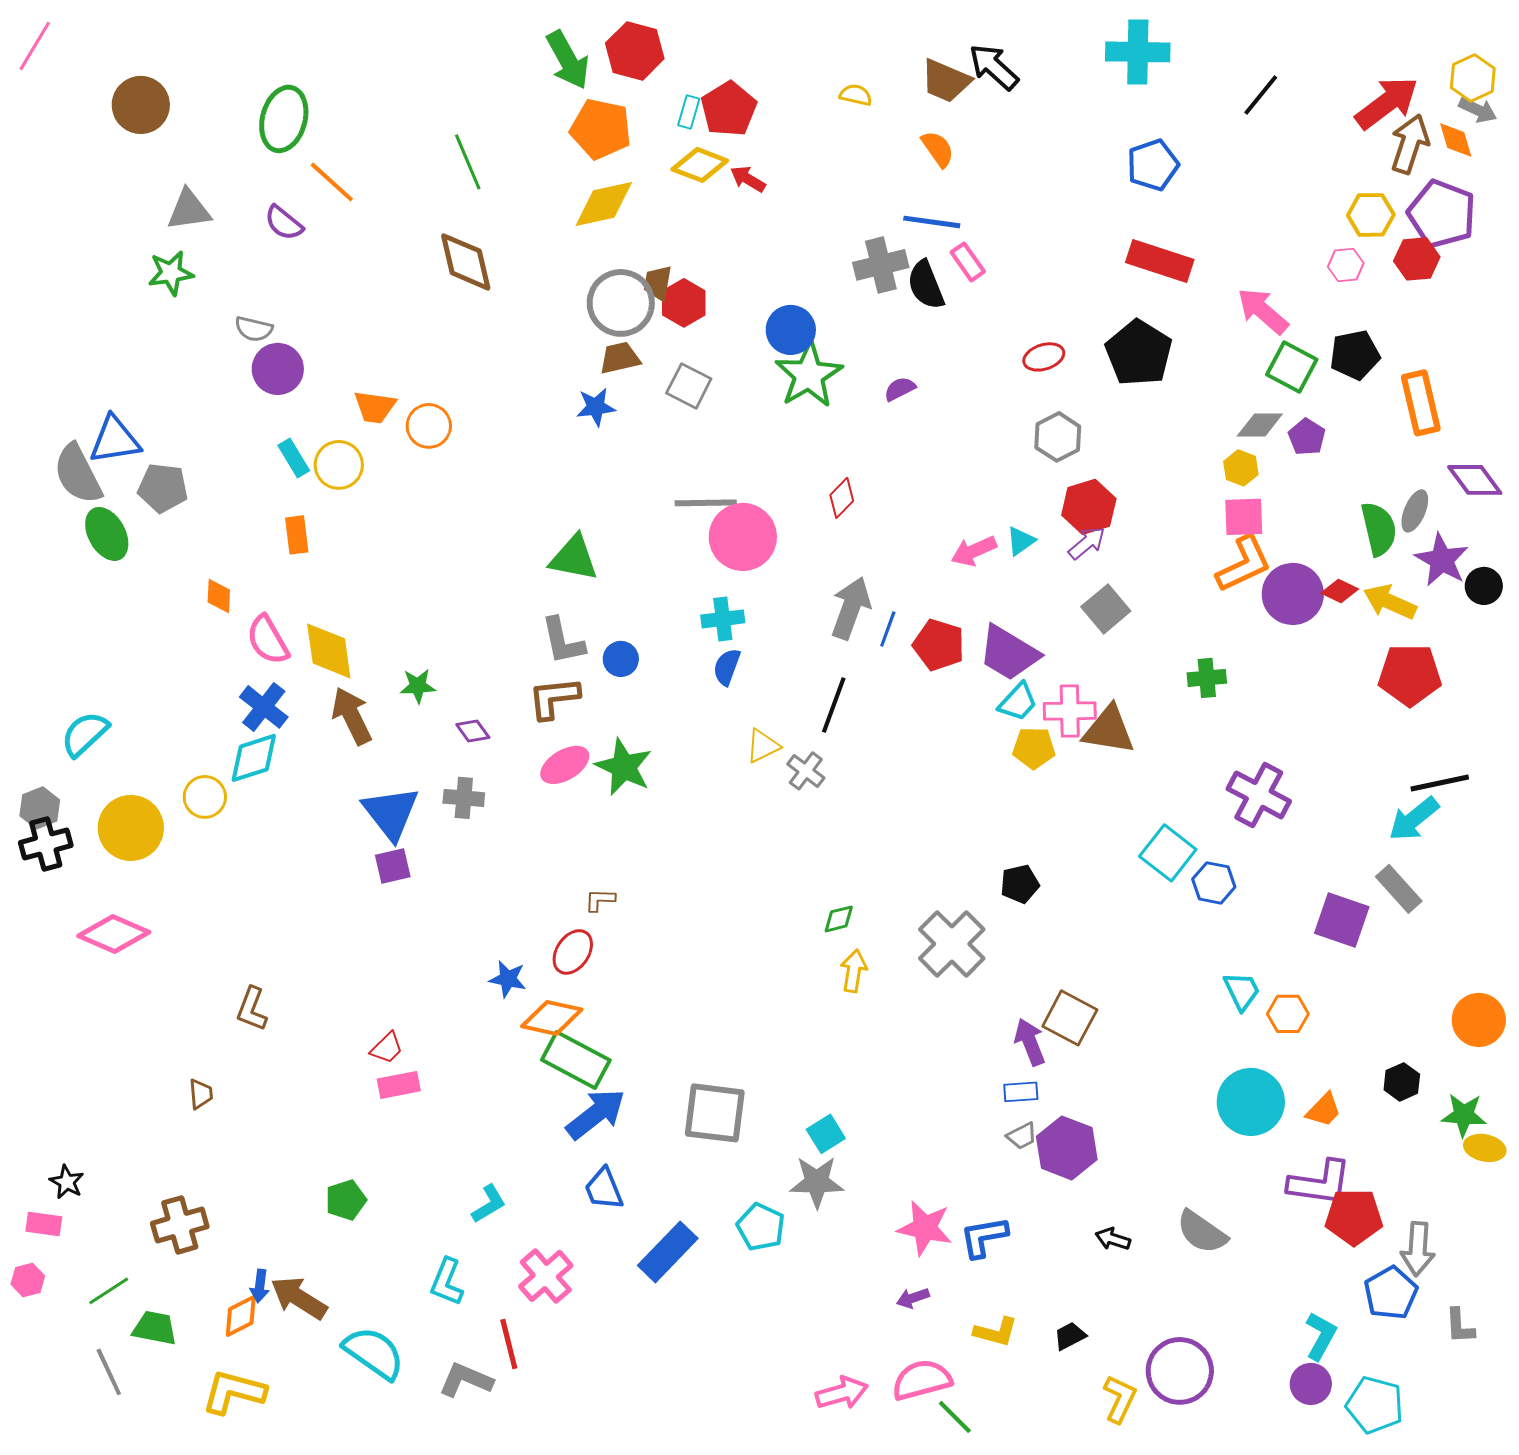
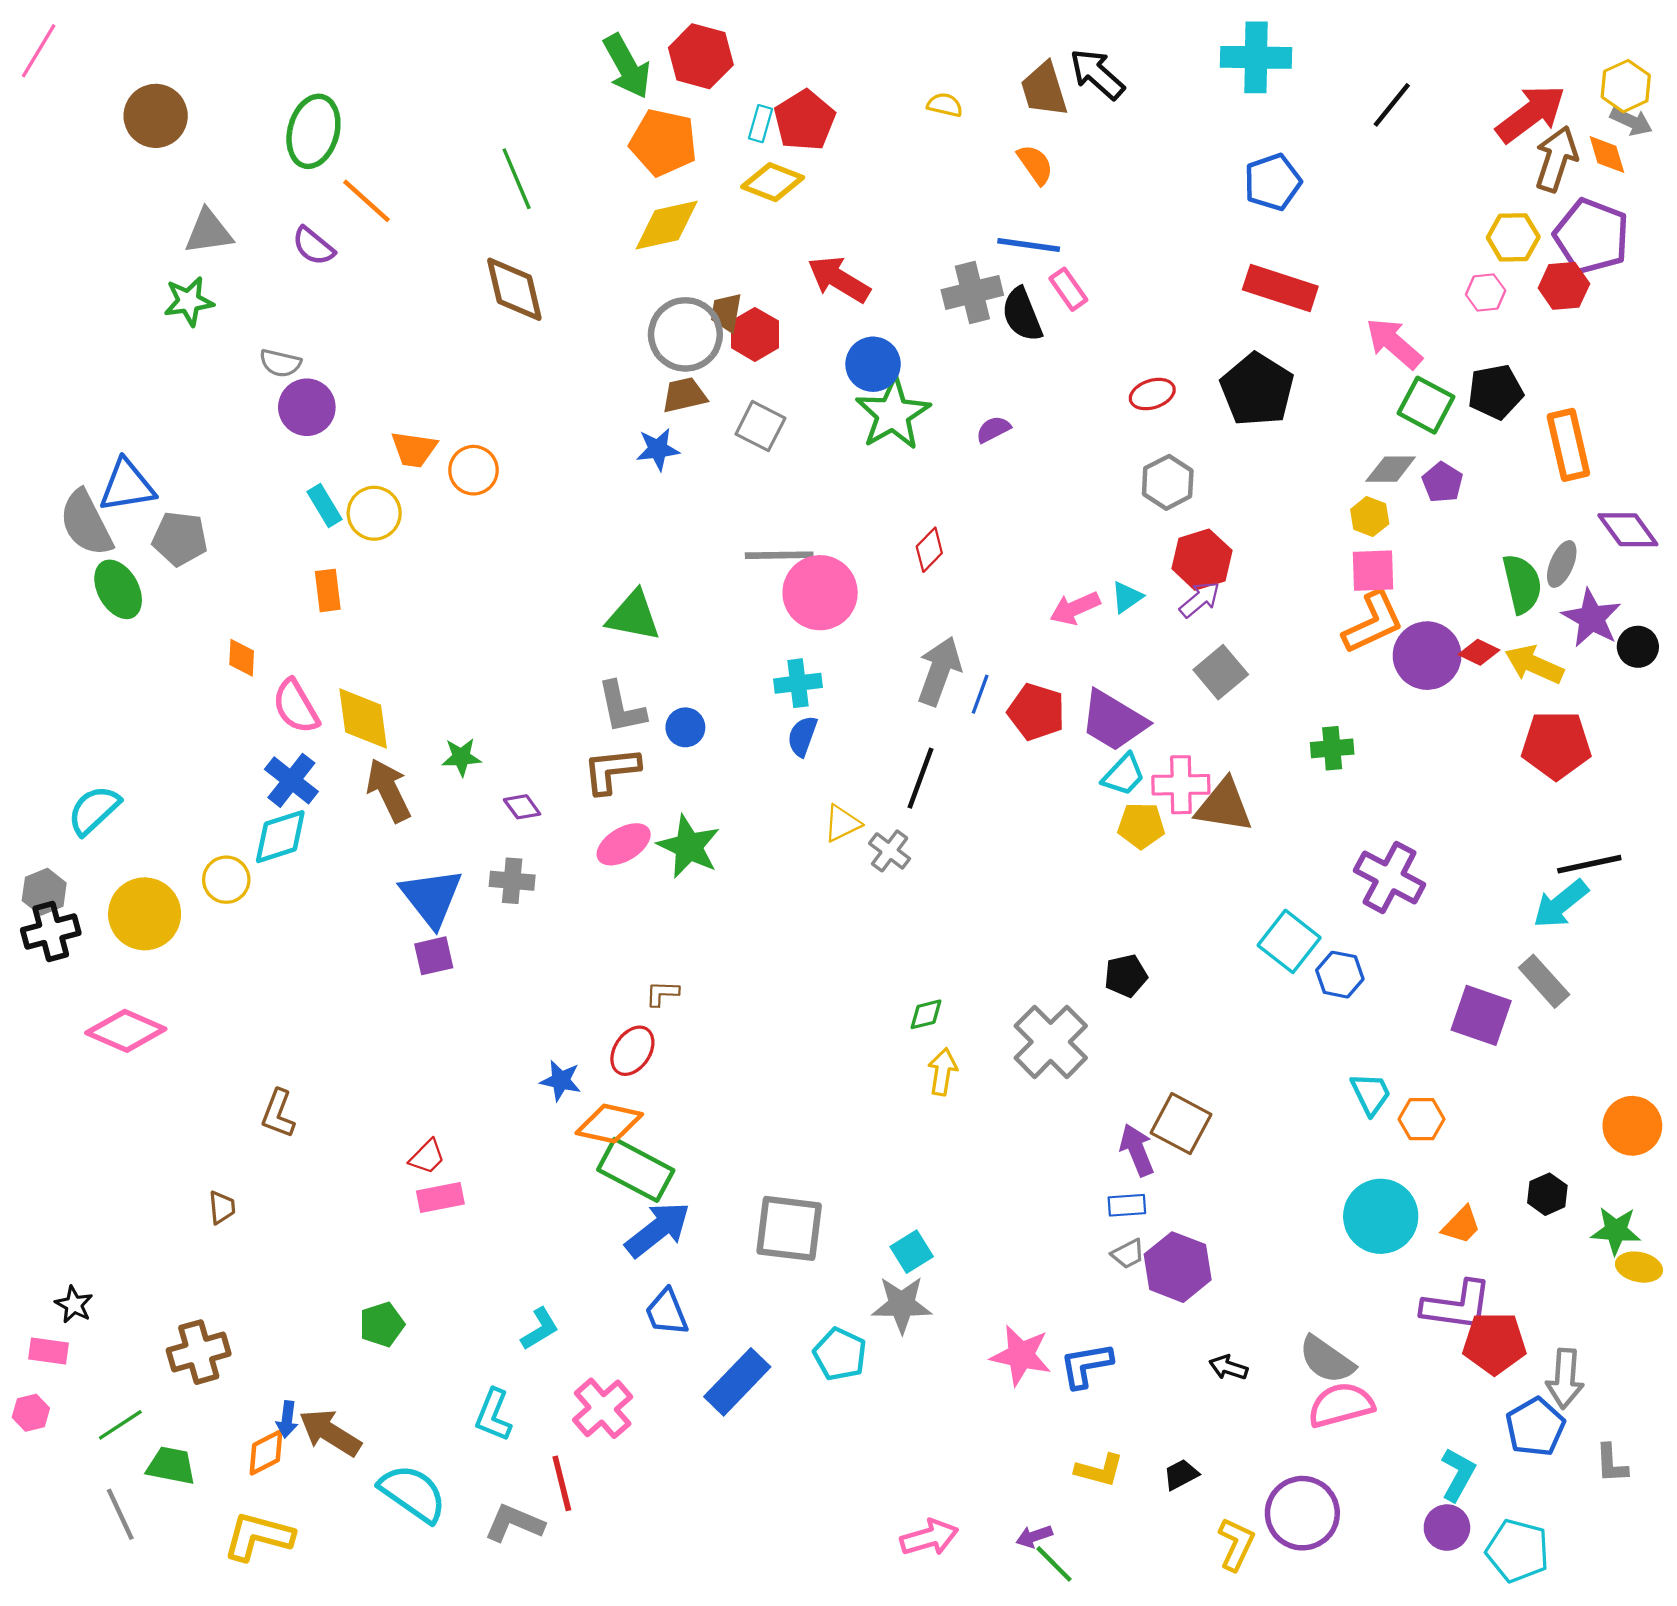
brown trapezoid: (946, 81) -> (1044, 89), turned 50
red arrow: (748, 179) -> (839, 279), moved, size x1.6
purple arrow: (913, 1298) -> (1034, 1536), moved
pink semicircle: (922, 1380) -> (1341, 1405), moved

